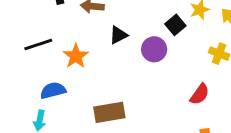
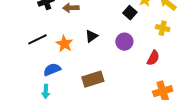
black triangle: (118, 35) -> (92, 36), moved
purple circle: (154, 49) -> (124, 42), moved

